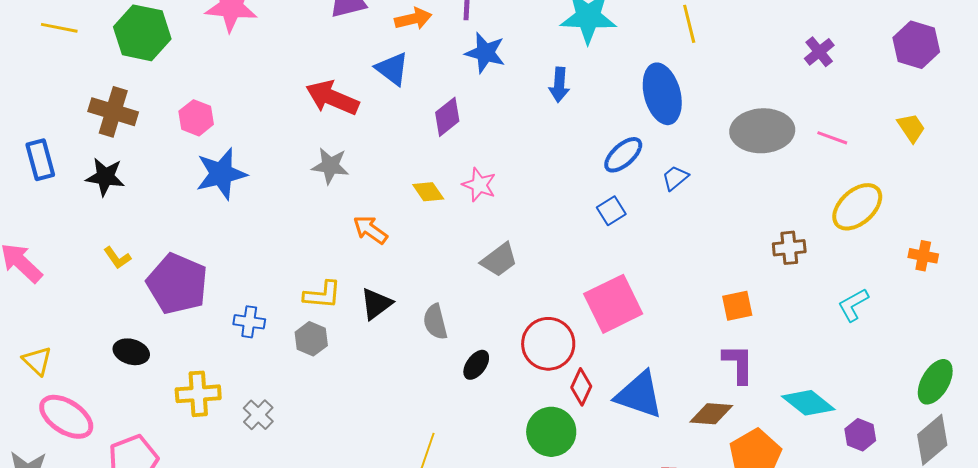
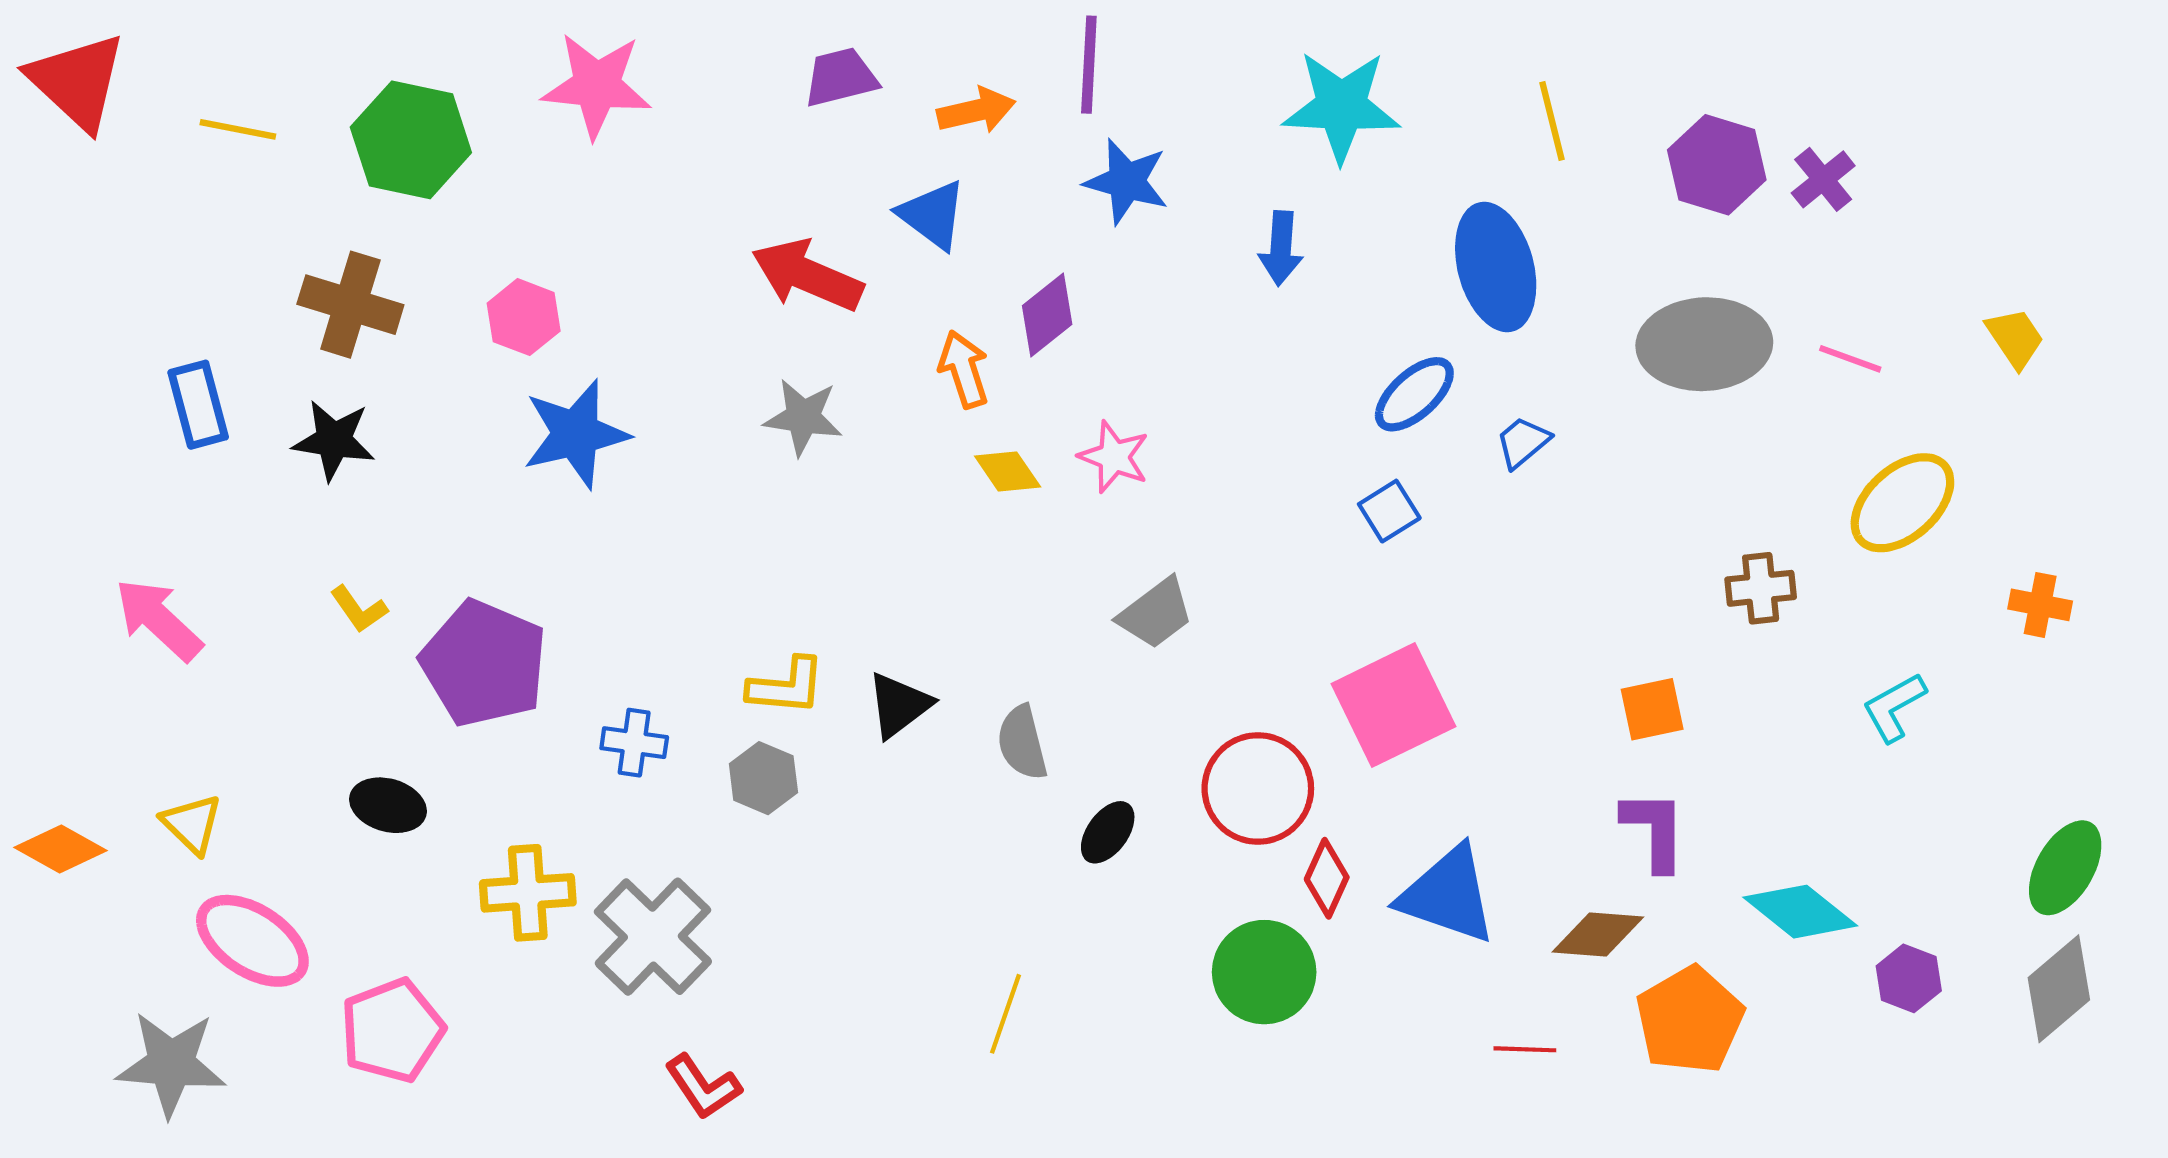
purple hexagon: (916, 45) -> (1717, 165), moved
orange arrow: (370, 230) -> (964, 369), moved, turned 36
gray cross: (258, 415) -> (653, 937), size x1.8

